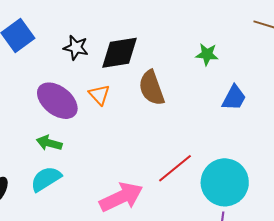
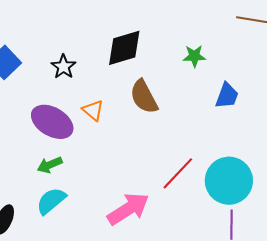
black star: (76, 48) -> (63, 67), turned 30
black diamond: (120, 53) -> (124, 48), moved
green arrow: (49, 143) -> (50, 165), turned -30

